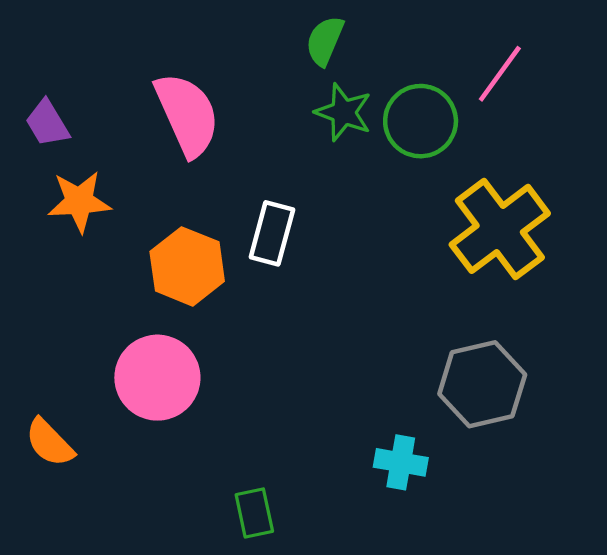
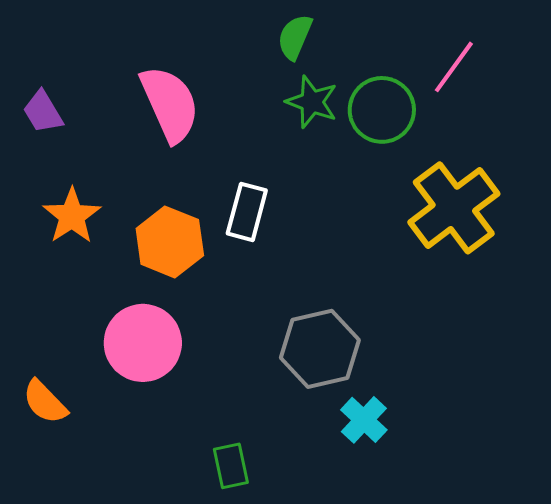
orange star: (79, 201) -> (72, 216), moved, turned -30
gray hexagon: (482, 384) -> (320, 349), moved
cyan cross: (401, 462) -> (364, 420), turned 33

